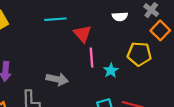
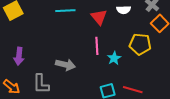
red triangle: (82, 34) -> (99, 17), moved

